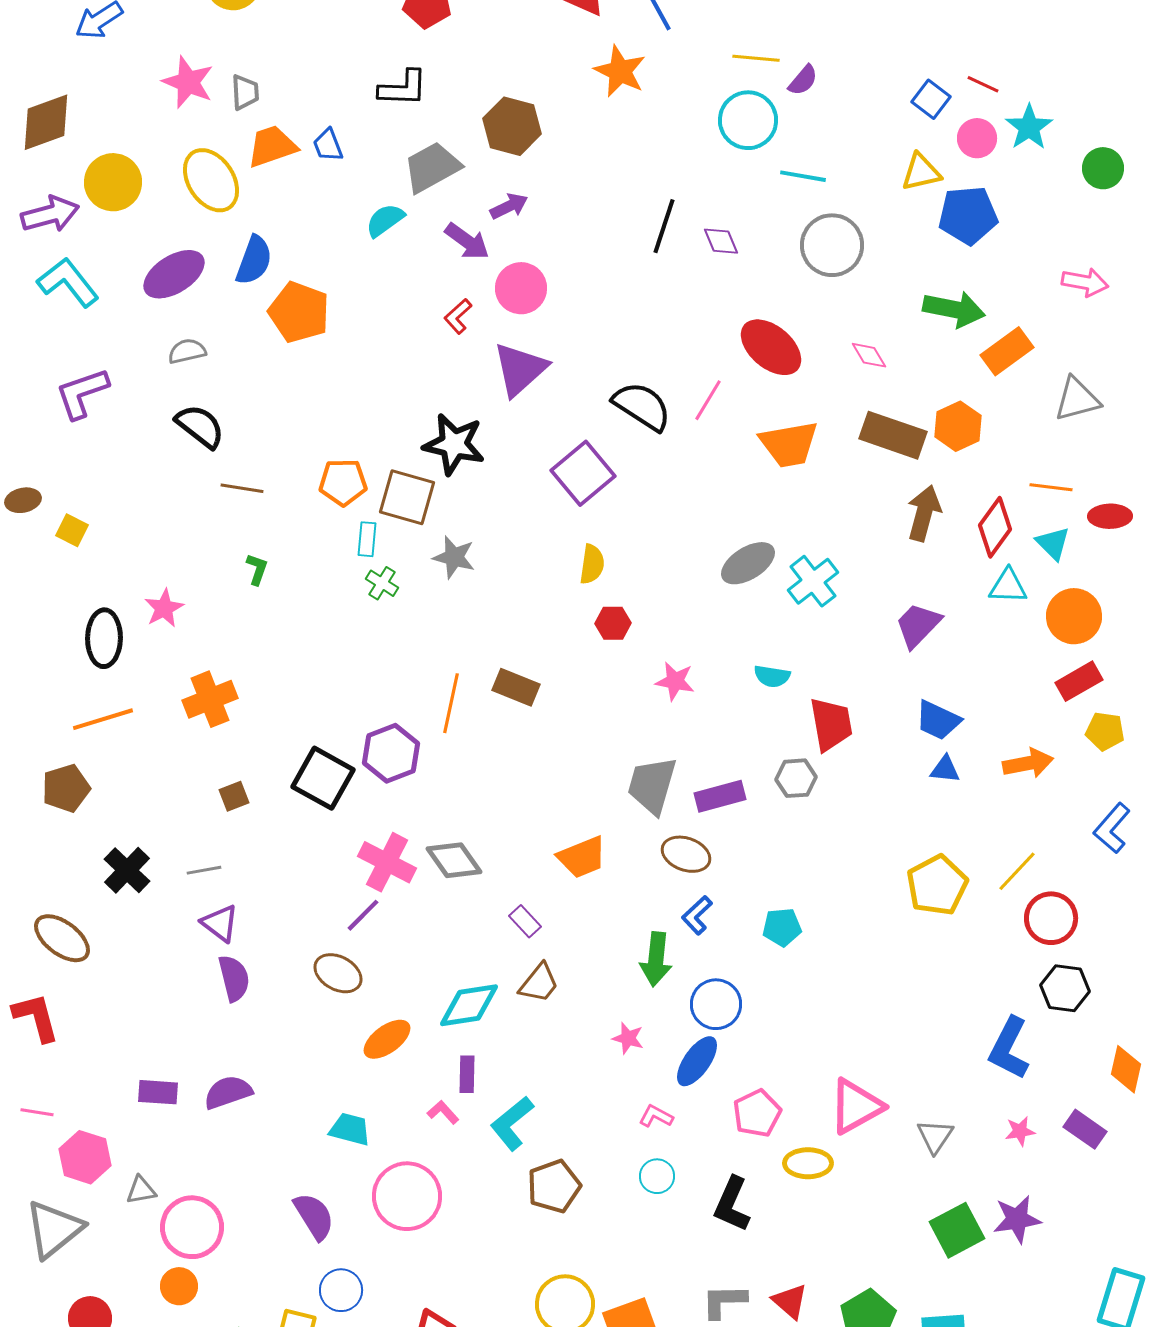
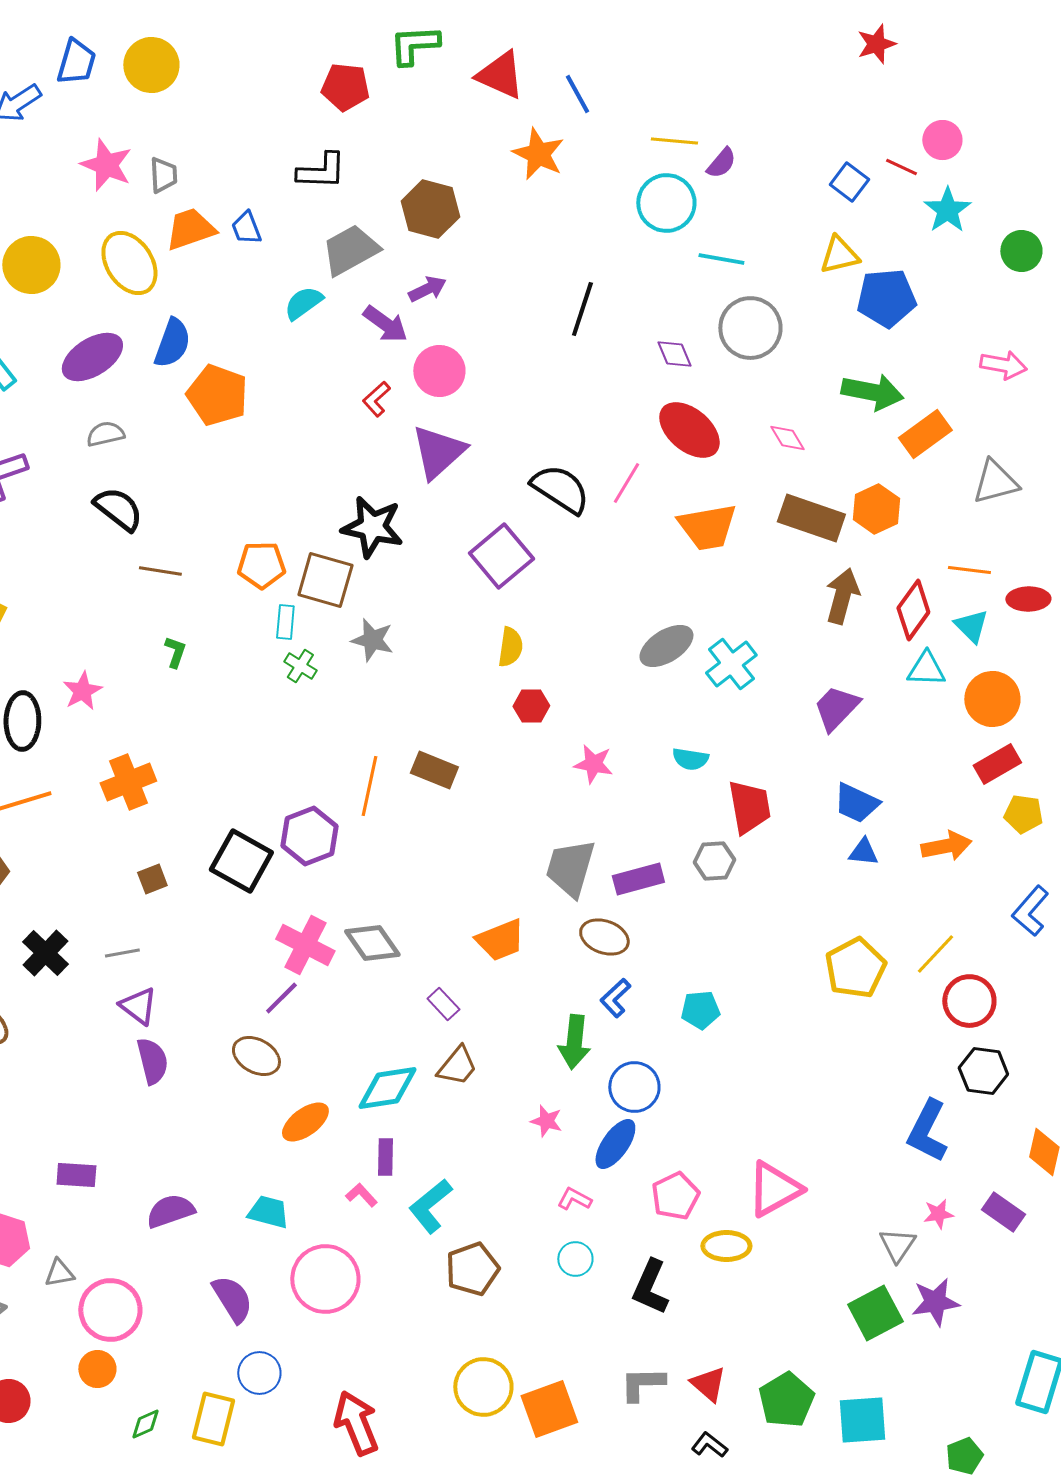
pink circle: (977, 138) -> (942, 140), moved
purple diamond: (721, 241) -> (674, 354), moved
purple semicircle: (228, 1092) -> (170, 1211), moved
gray triangle: (935, 1136) -> (897, 1245), moved

